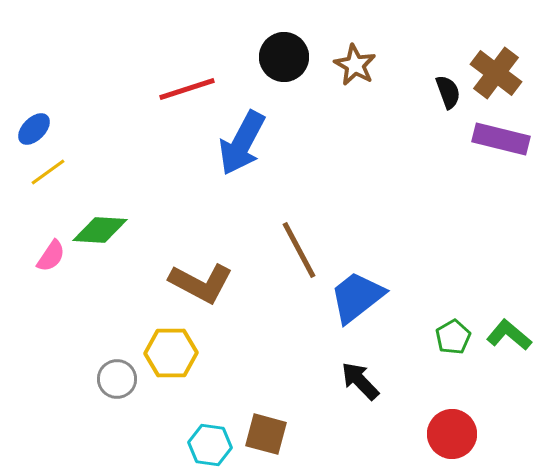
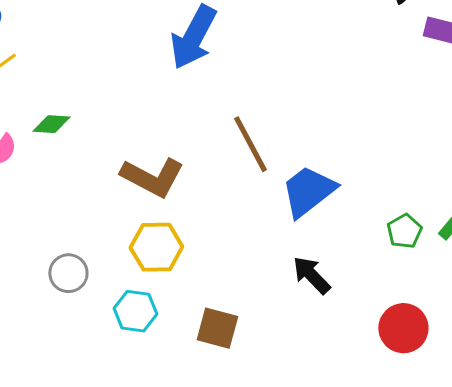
green diamond: (100, 230) -> (51, 124), size x0.7
yellow hexagon: (171, 353) -> (156, 247), moved
cyan hexagon: (210, 445) -> (135, 311), moved

